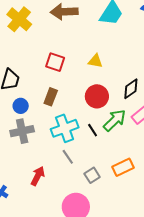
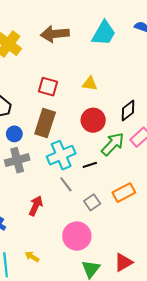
brown rectangle: (51, 97) -> (45, 123), size x1.5
black line: (93, 130) -> (90, 165), moved, turned -72

